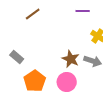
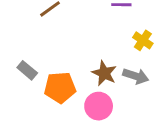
orange pentagon: (35, 81) -> (60, 87), moved, turned 30

